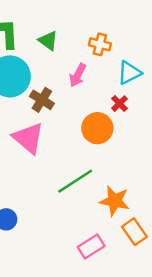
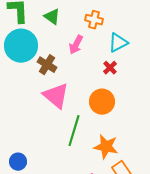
orange circle: (97, 128) -> (102, 102), moved
pink triangle: (28, 138) -> (56, 96), moved
green line: (75, 181) -> (74, 131), turned -40

